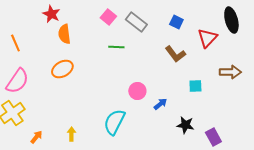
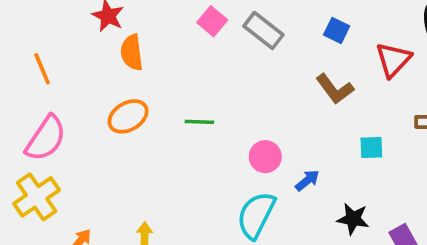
green line: (116, 47) -> (199, 122), moved
cyan semicircle: (114, 122) -> (256, 215), moved

